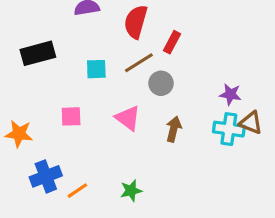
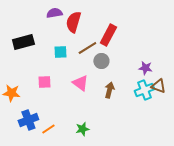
red semicircle: (136, 22) -> (73, 22), moved
red rectangle: (172, 42) -> (108, 35), size x1.5
cyan cross: (229, 129) -> (144, 90), turned -30

